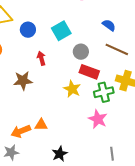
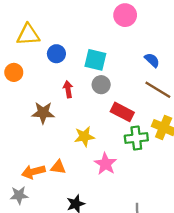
cyan square: (61, 31) -> (95, 60), turned 36
gray circle: (81, 52) -> (101, 85), moved
yellow star: (72, 89) -> (84, 137), moved, turned 30
pink star: (98, 119) -> (105, 164), moved

